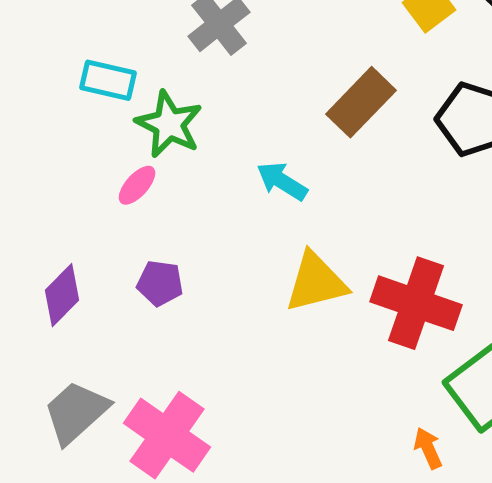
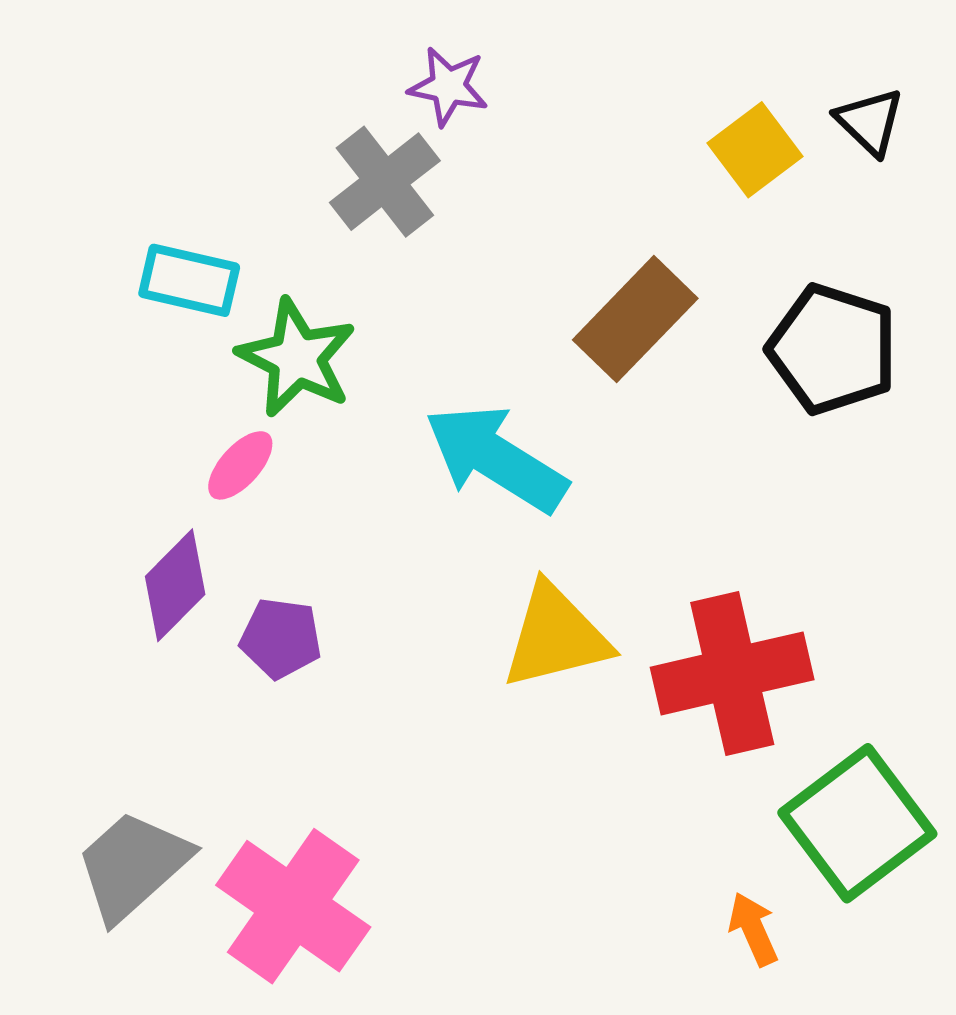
cyan arrow: (282, 181) -> (496, 458), size x1.6
purple diamond: (62, 295) -> (175, 585), moved
red cross: (416, 303) -> (732, 673), turned -32

